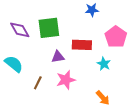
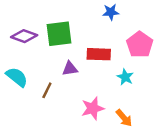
purple diamond: (20, 30) -> (24, 36), turned -40
pink star: (66, 80) -> (93, 108), moved
brown line: (38, 83) -> (47, 90), moved

